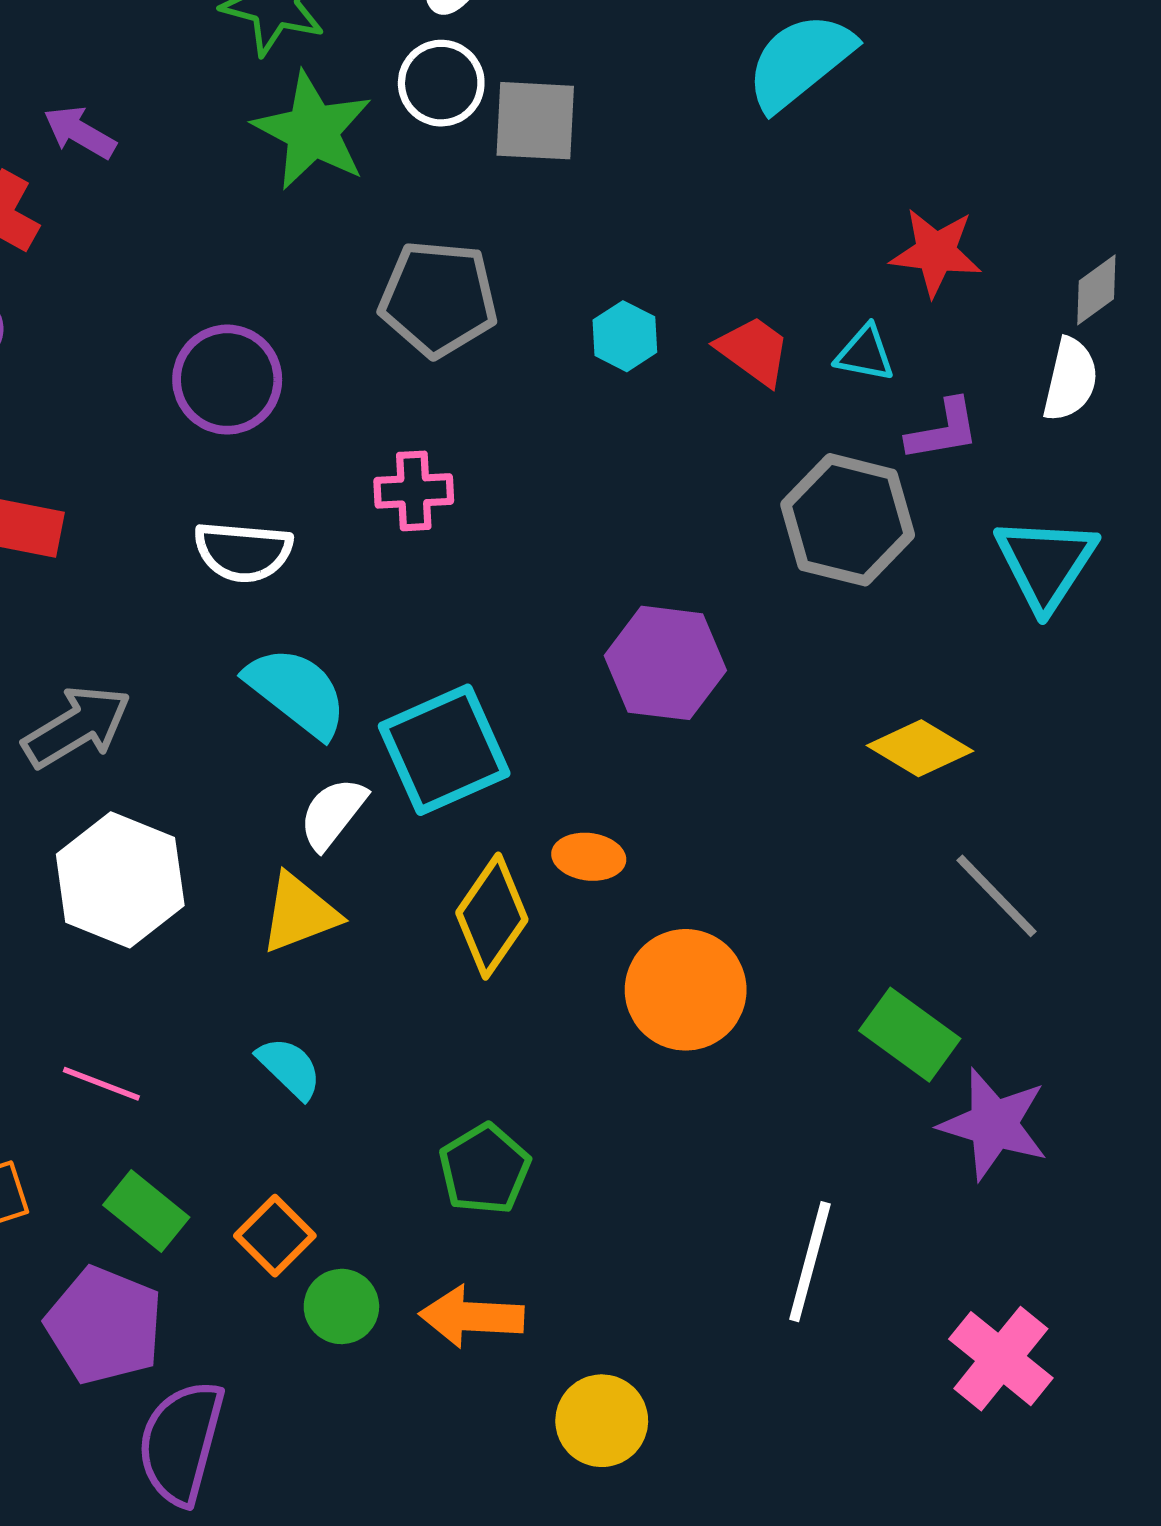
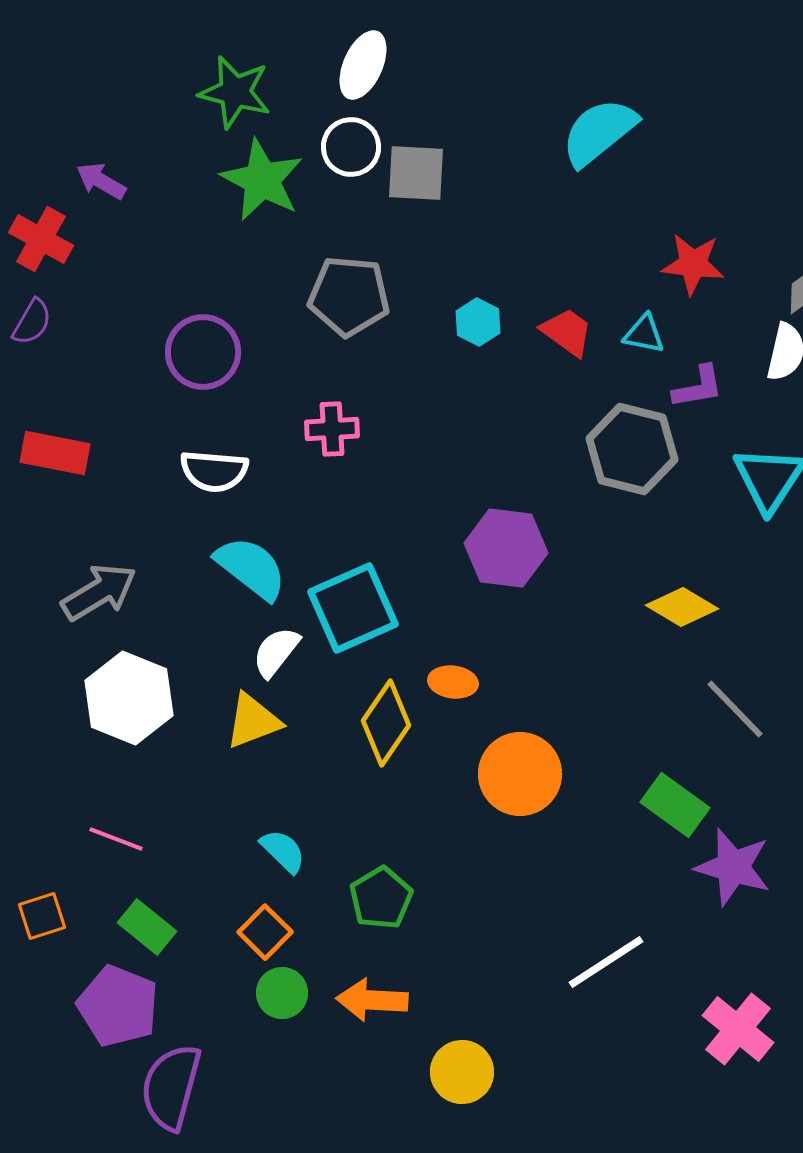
cyan semicircle: (289, 1068) -> (283, 851), moved
orange square: (275, 1236) -> (265, 932), moved
white line: (810, 1262) -> (606, 962), turned 42

